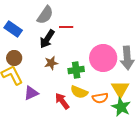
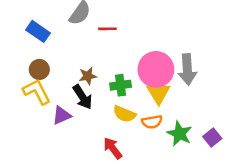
black arrow: (47, 39) -> (83, 97), moved, turned -66
yellow triangle: (120, 89) -> (159, 93), moved
red arrow: (62, 101) -> (113, 148), moved

